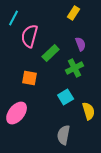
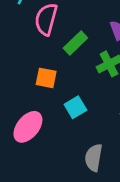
cyan square: (66, 97) -> (75, 107), moved

